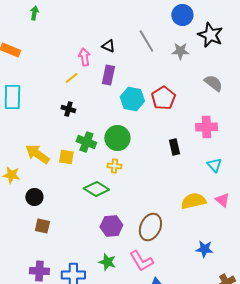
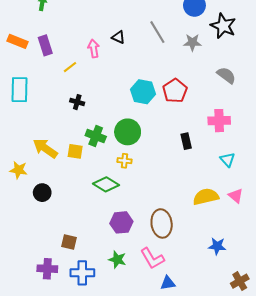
purple rectangle: (108, 75) -> (45, 45), moved, turned -30
yellow line: (71, 78) -> (70, 67), moved
brown square: (42, 226) -> (69, 242), moved
brown ellipse: (150, 227) -> (162, 223), turned -32

